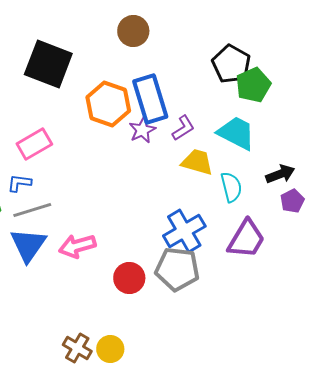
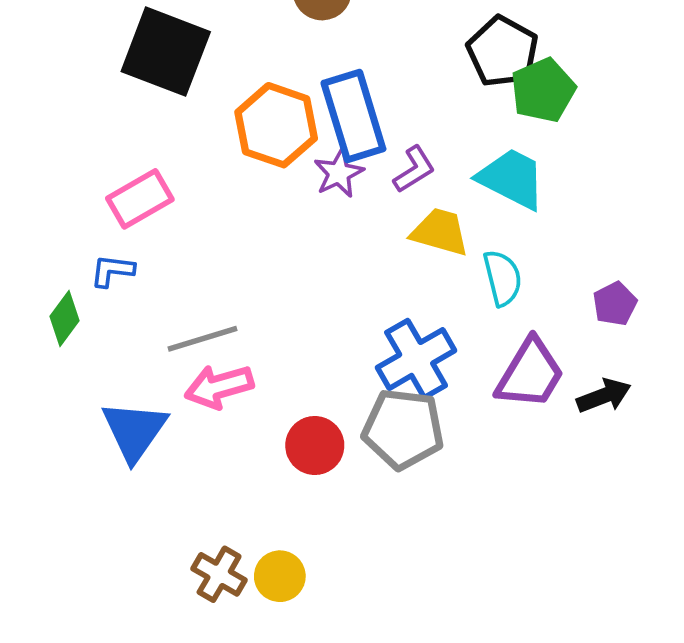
black arrow: (280, 174) -> (604, 396), moved
gray line: (32, 210) -> (202, 339), moved
blue triangle: (28, 245) -> (134, 431), moved

